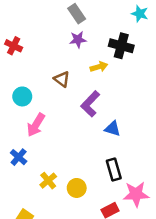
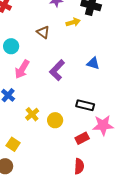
purple L-shape: (90, 104) -> (57, 70), moved
blue triangle: (113, 129) -> (93, 63), moved
black rectangle: (114, 169) -> (85, 105), turned -60

